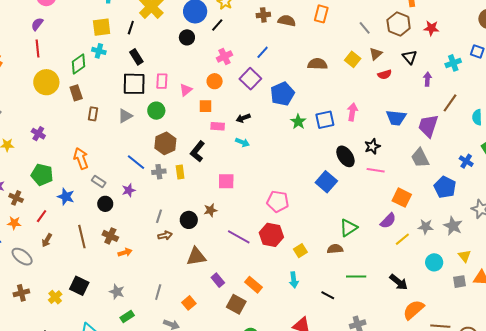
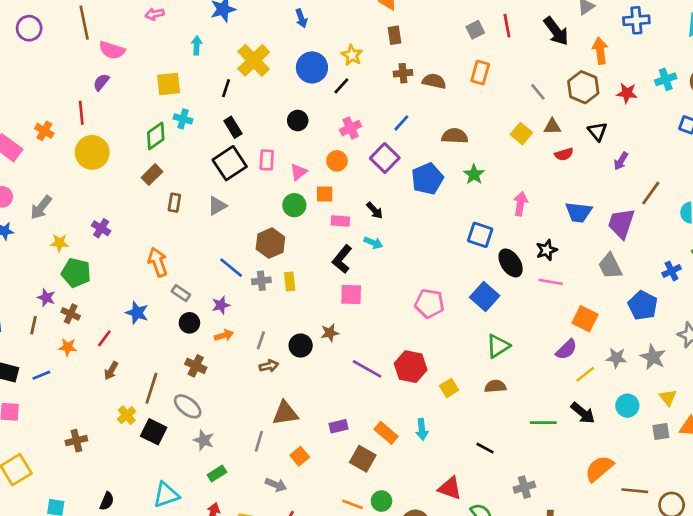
yellow square: (102, 27) -> (169, 84), moved
black circle: (187, 37) -> (298, 121), moved
red line: (37, 48) -> (81, 113), moved
brown triangle: (376, 54) -> (552, 127), turned 40
cyan cross: (453, 63) -> (666, 79), moved
brown semicircle: (317, 64) -> (455, 136), moved
purple arrow: (427, 79) -> (621, 161), turned -152
yellow circle: (46, 82) -> (92, 152), moved
black square: (134, 84) -> (230, 163), turned -35
brown rectangle: (76, 93) -> (152, 175), turned 63
green circle: (156, 111) -> (294, 205), moved
black arrow: (243, 118) -> (375, 210), turned -112
blue square: (325, 120) -> (480, 235), moved, turned 30
green star: (298, 122) -> (474, 174), moved
black L-shape: (197, 151) -> (342, 259), moved
blue cross: (466, 161) -> (672, 271), turned 32
green pentagon: (42, 175) -> (76, 273), moved
pink pentagon: (278, 201) -> (429, 303), moved
green triangle: (348, 228) -> (498, 346), moved
brown line: (82, 237) -> (151, 388), moved, turned 30
orange arrow: (125, 252) -> (224, 335), moved
gray ellipse: (22, 257) -> (188, 406), moved
brown triangle: (196, 257) -> (285, 413), moved
green line: (356, 276) -> (543, 423), moved
purple rectangle: (218, 280) -> (338, 426), turned -64
cyan arrow: (294, 280) -> (422, 429), moved
black arrow: (399, 282) -> (583, 413), moved
yellow cross: (55, 297) -> (127, 415), moved

